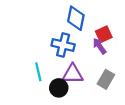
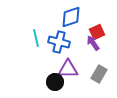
blue diamond: (76, 18) -> (71, 17), turned 60
cyan line: (38, 72) -> (36, 38), moved

